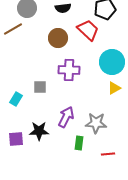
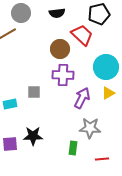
brown circle: (58, 38) -> (60, 49), moved
cyan rectangle: (16, 99) -> (10, 104), turned 48
purple arrow: (66, 117) -> (82, 98), moved

